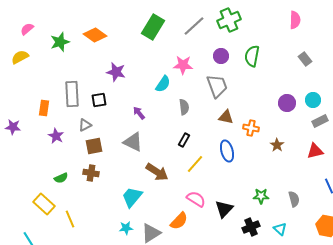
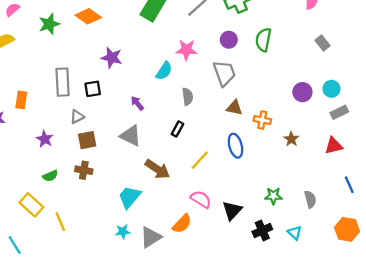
orange rectangle: (44, 108) -> (21, 100), moved
purple star: (56, 136) -> (45, 139), moved
black rectangle: (184, 140) -> (177, 129), moved

